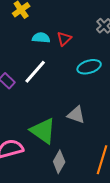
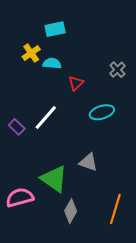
cyan semicircle: (41, 38) -> (52, 63), moved

